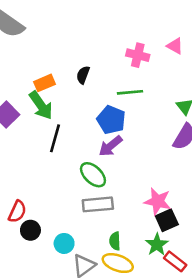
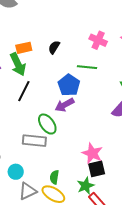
gray rectangle: (98, 204) -> (34, 141), moved

